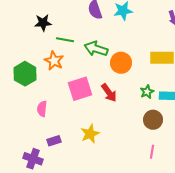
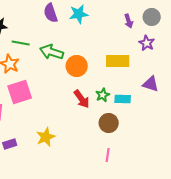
pink square: (80, 89) -> (20, 92), moved
red arrow: (109, 93) -> (82, 99), moved

